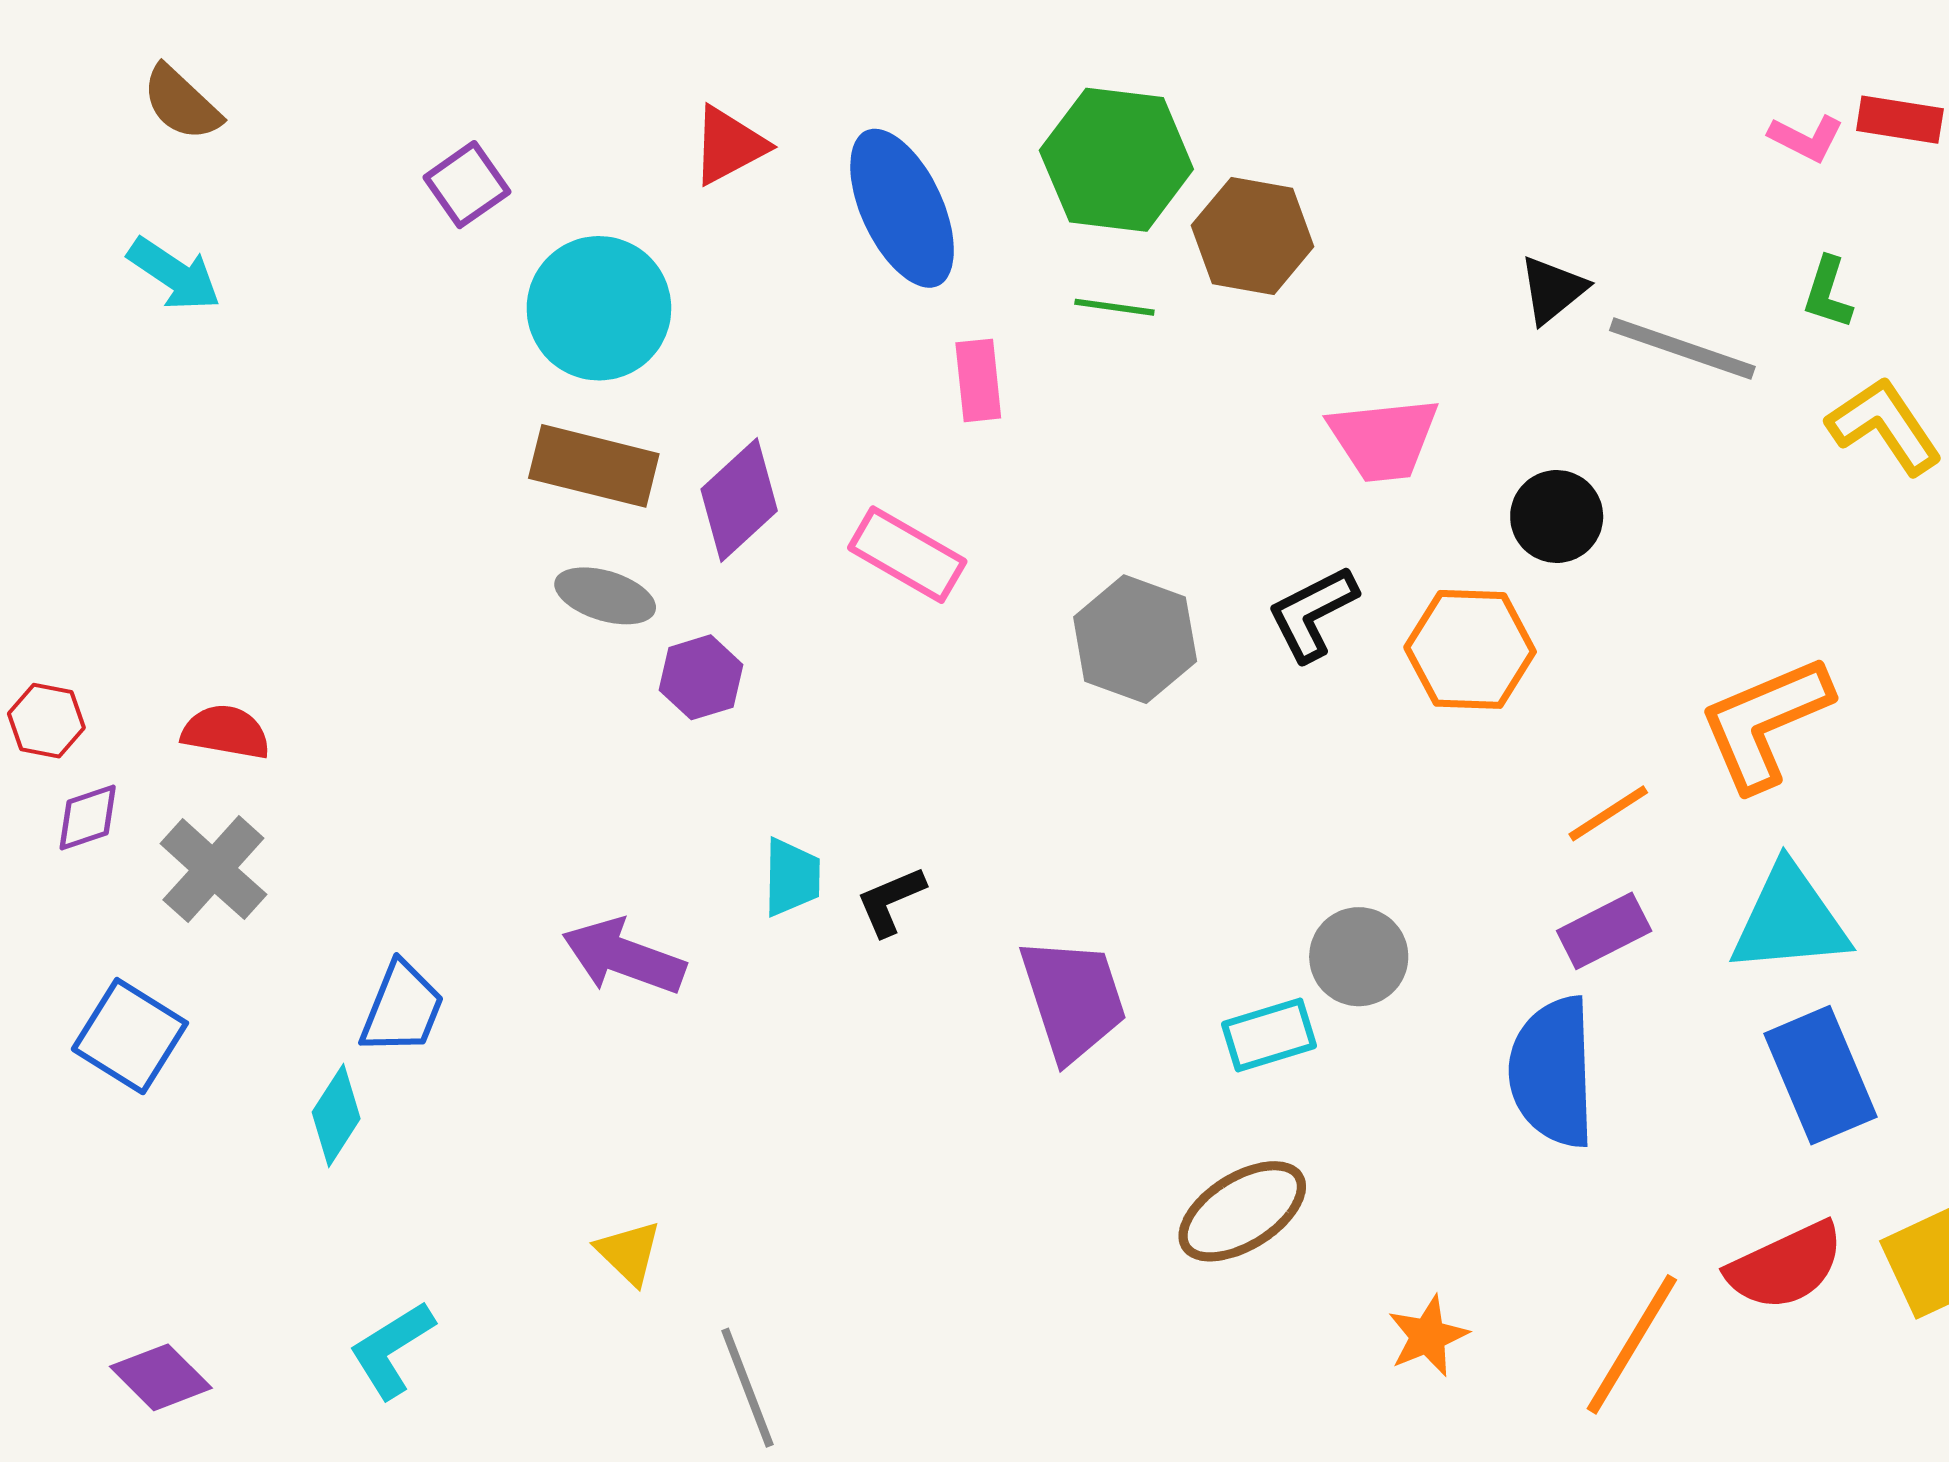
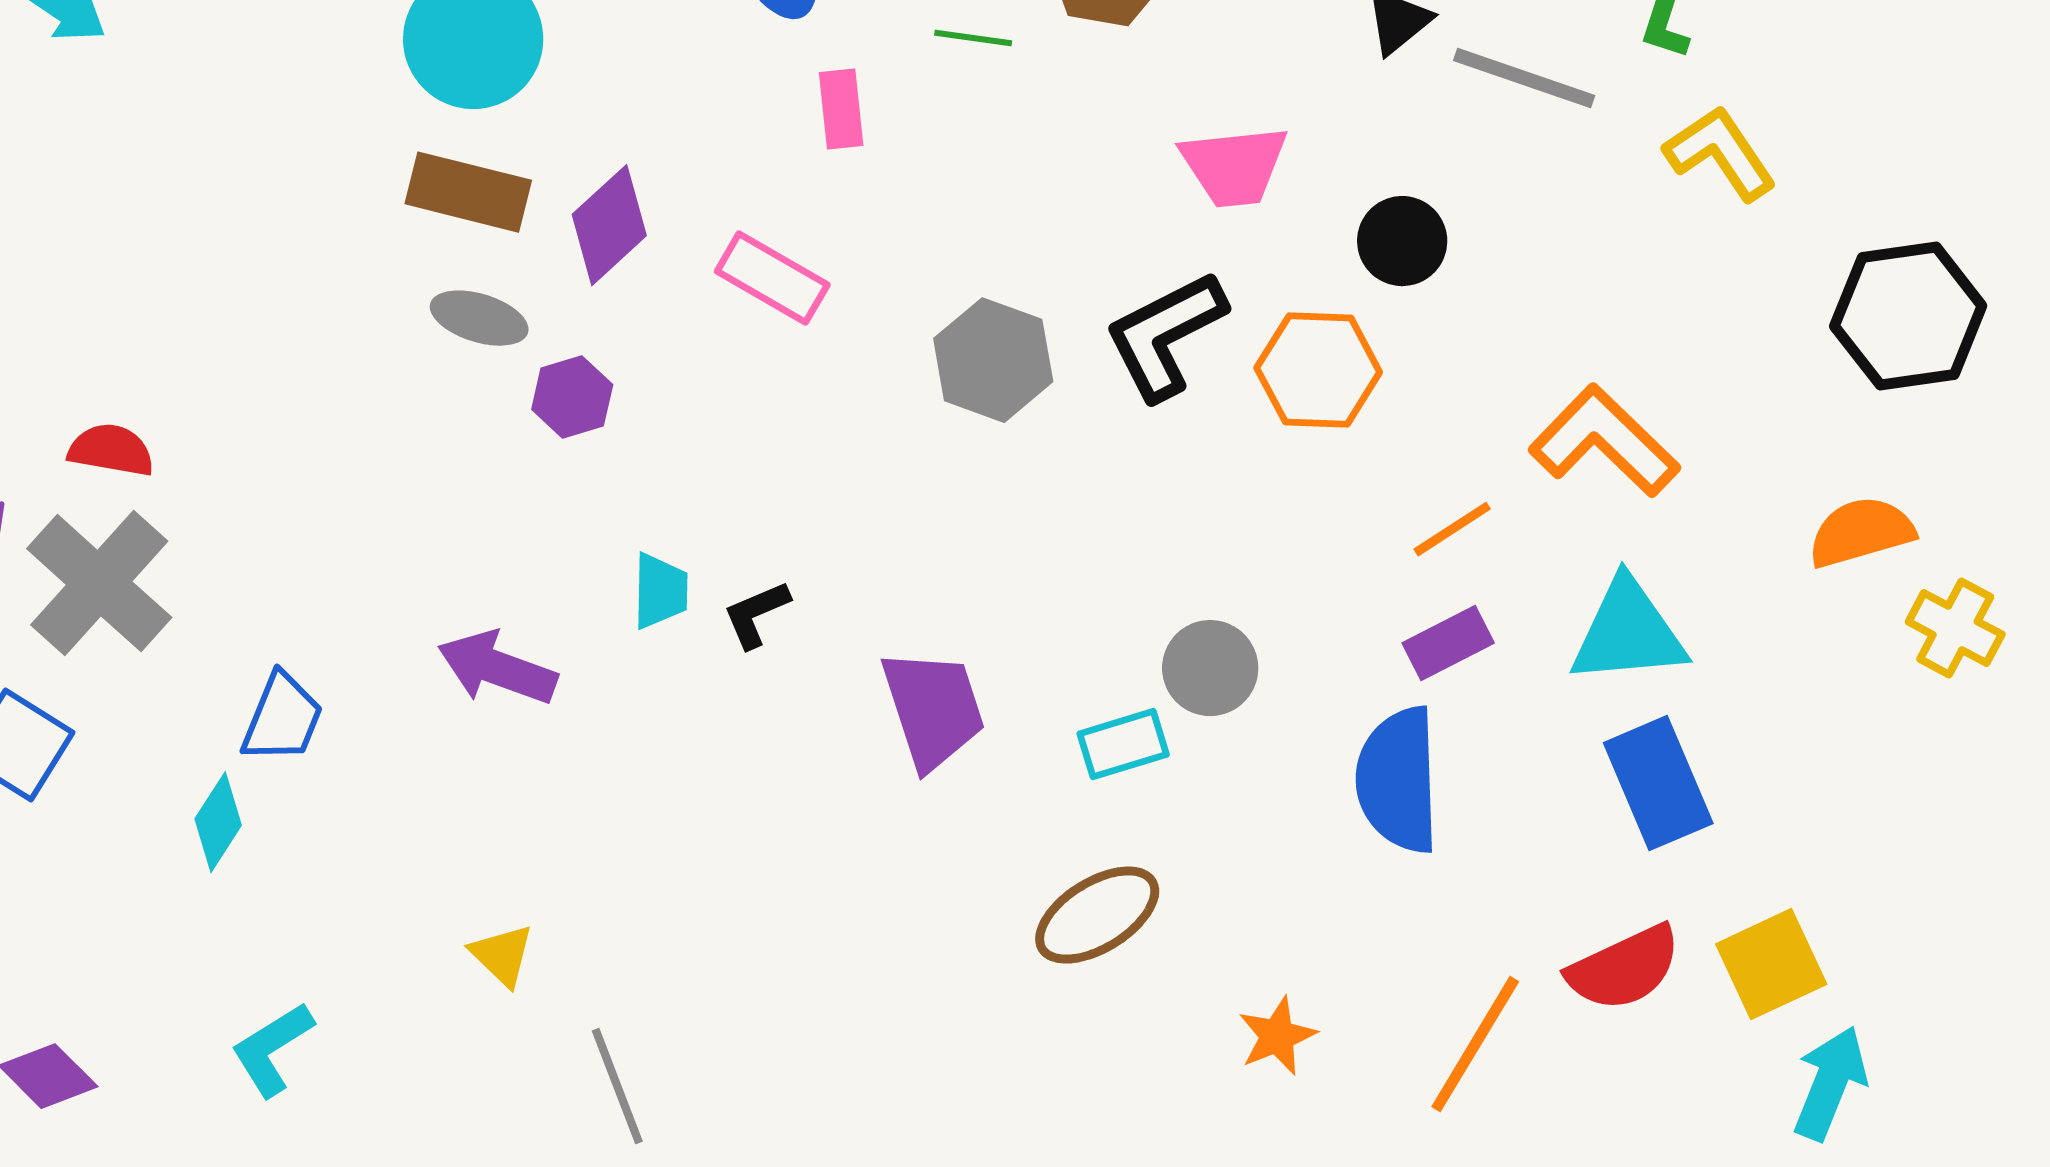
black L-shape: (1312, 613) -> (1165, 335), size x1.4
orange L-shape: (1765, 723) -> (1604, 441), turned 67
gray cross: (213, 869) -> (99, 583), size x1.4

